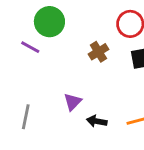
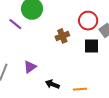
purple triangle: (73, 102) -> (30, 67), moved

